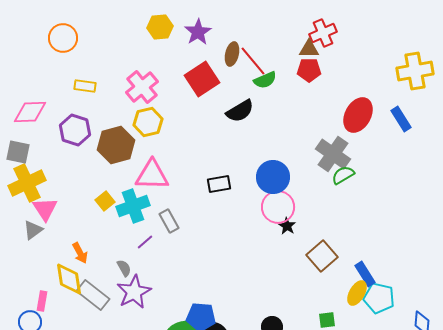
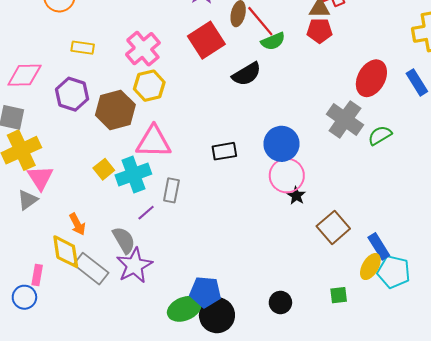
green semicircle: (343, 175) -> (380, 135), moved
gray rectangle: (169, 221) -> (171, 190), turned 40
gray semicircle: (124, 268) -> (124, 240), size x1.5

